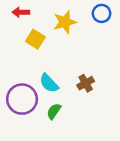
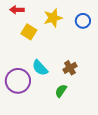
blue circle: (102, 13) -> (83, 21), moved
green semicircle: (54, 111) -> (61, 91), moved

